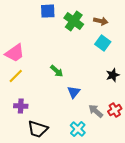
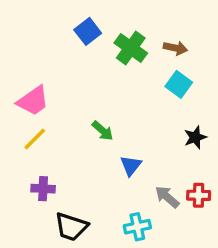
blue square: (48, 11) -> (88, 31), turned -35
red cross: (115, 110) -> (199, 195), turned 32
cyan cross: (78, 129) -> (137, 227), turned 35

